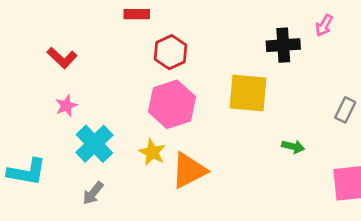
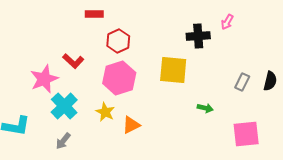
red L-shape: (62, 58) -> (73, 61), moved
pink star: (66, 106) -> (44, 79), size x1.8
orange triangle: (189, 171) -> (131, 125), size x0.7

